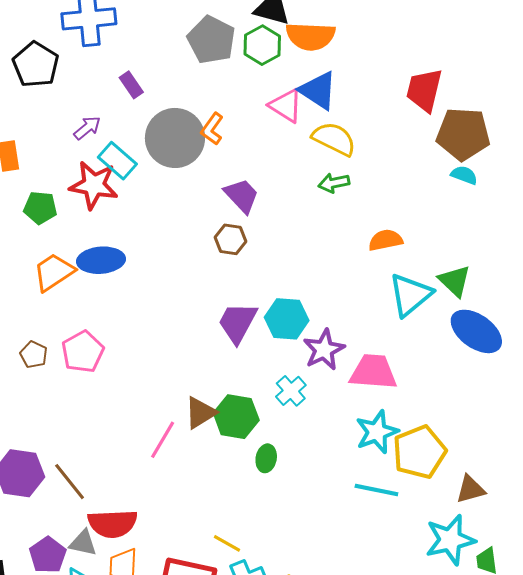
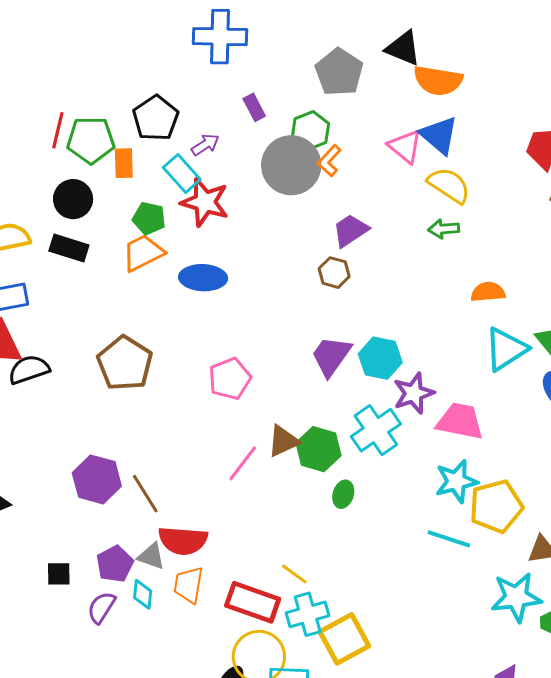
green hexagon: (262, 45) -> (310, 131), moved
black pentagon: (36, 65) -> (156, 118), moved
cyan rectangle: (117, 161) -> (182, 174), moved
purple trapezoid: (242, 196) -> (350, 230), turned -87
orange trapezoid: (54, 272) -> (143, 253), moved
pink pentagon: (83, 352) -> (230, 379), moved
brown pentagon: (34, 355) -> (125, 363), size x2.0
cyan cross: (291, 391) -> (376, 430), size x1.6

